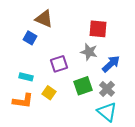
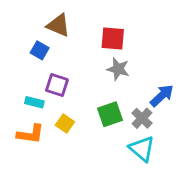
red square: (98, 29) -> (113, 39), moved
purple square: (59, 64) -> (57, 85), moved, turned 36
blue arrow: (111, 64) -> (162, 96), moved

